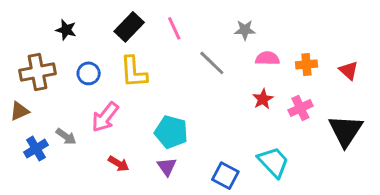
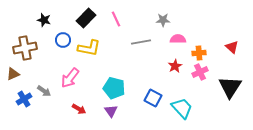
gray line: (212, 63) -> (141, 42), turned -54
orange cross: (306, 64) -> (199, 53), moved
yellow L-shape: (134, 72) -> (89, 48), turned -75
blue circle: (89, 73) -> (63, 40), moved
blue square: (225, 176) -> (153, 98), moved

